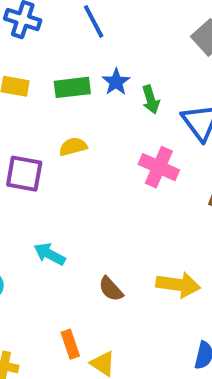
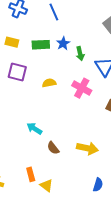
yellow semicircle: (73, 147) -> (49, 83), moved
purple square: (24, 174) -> (17, 72), moved
cyan arrow: (49, 254) -> (34, 129), moved

